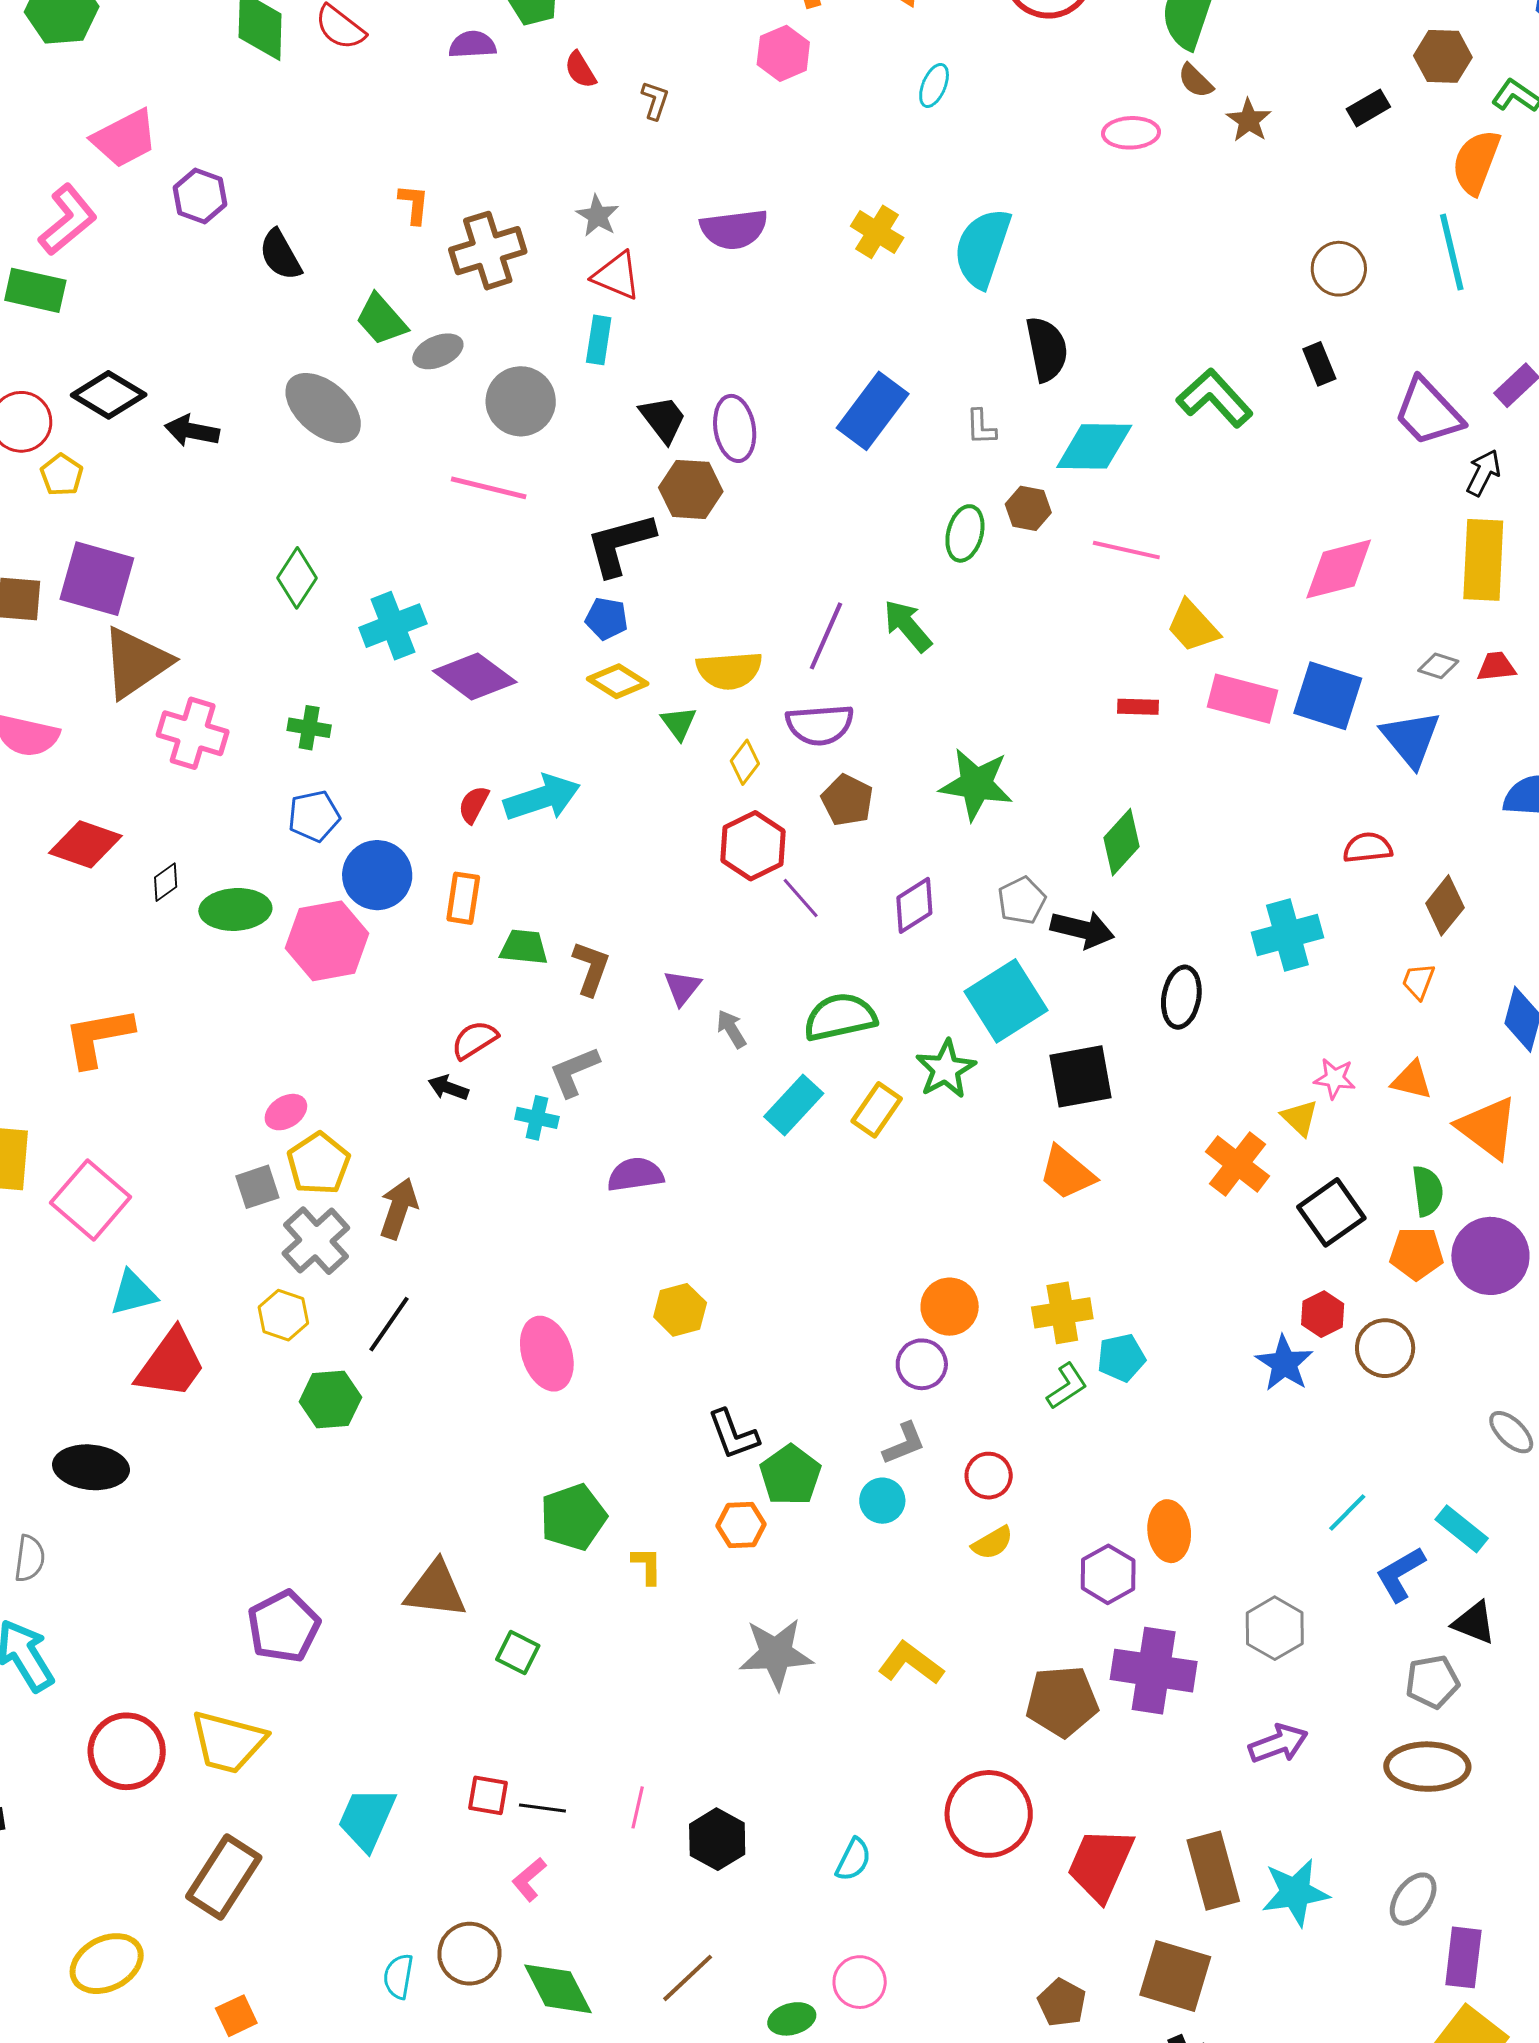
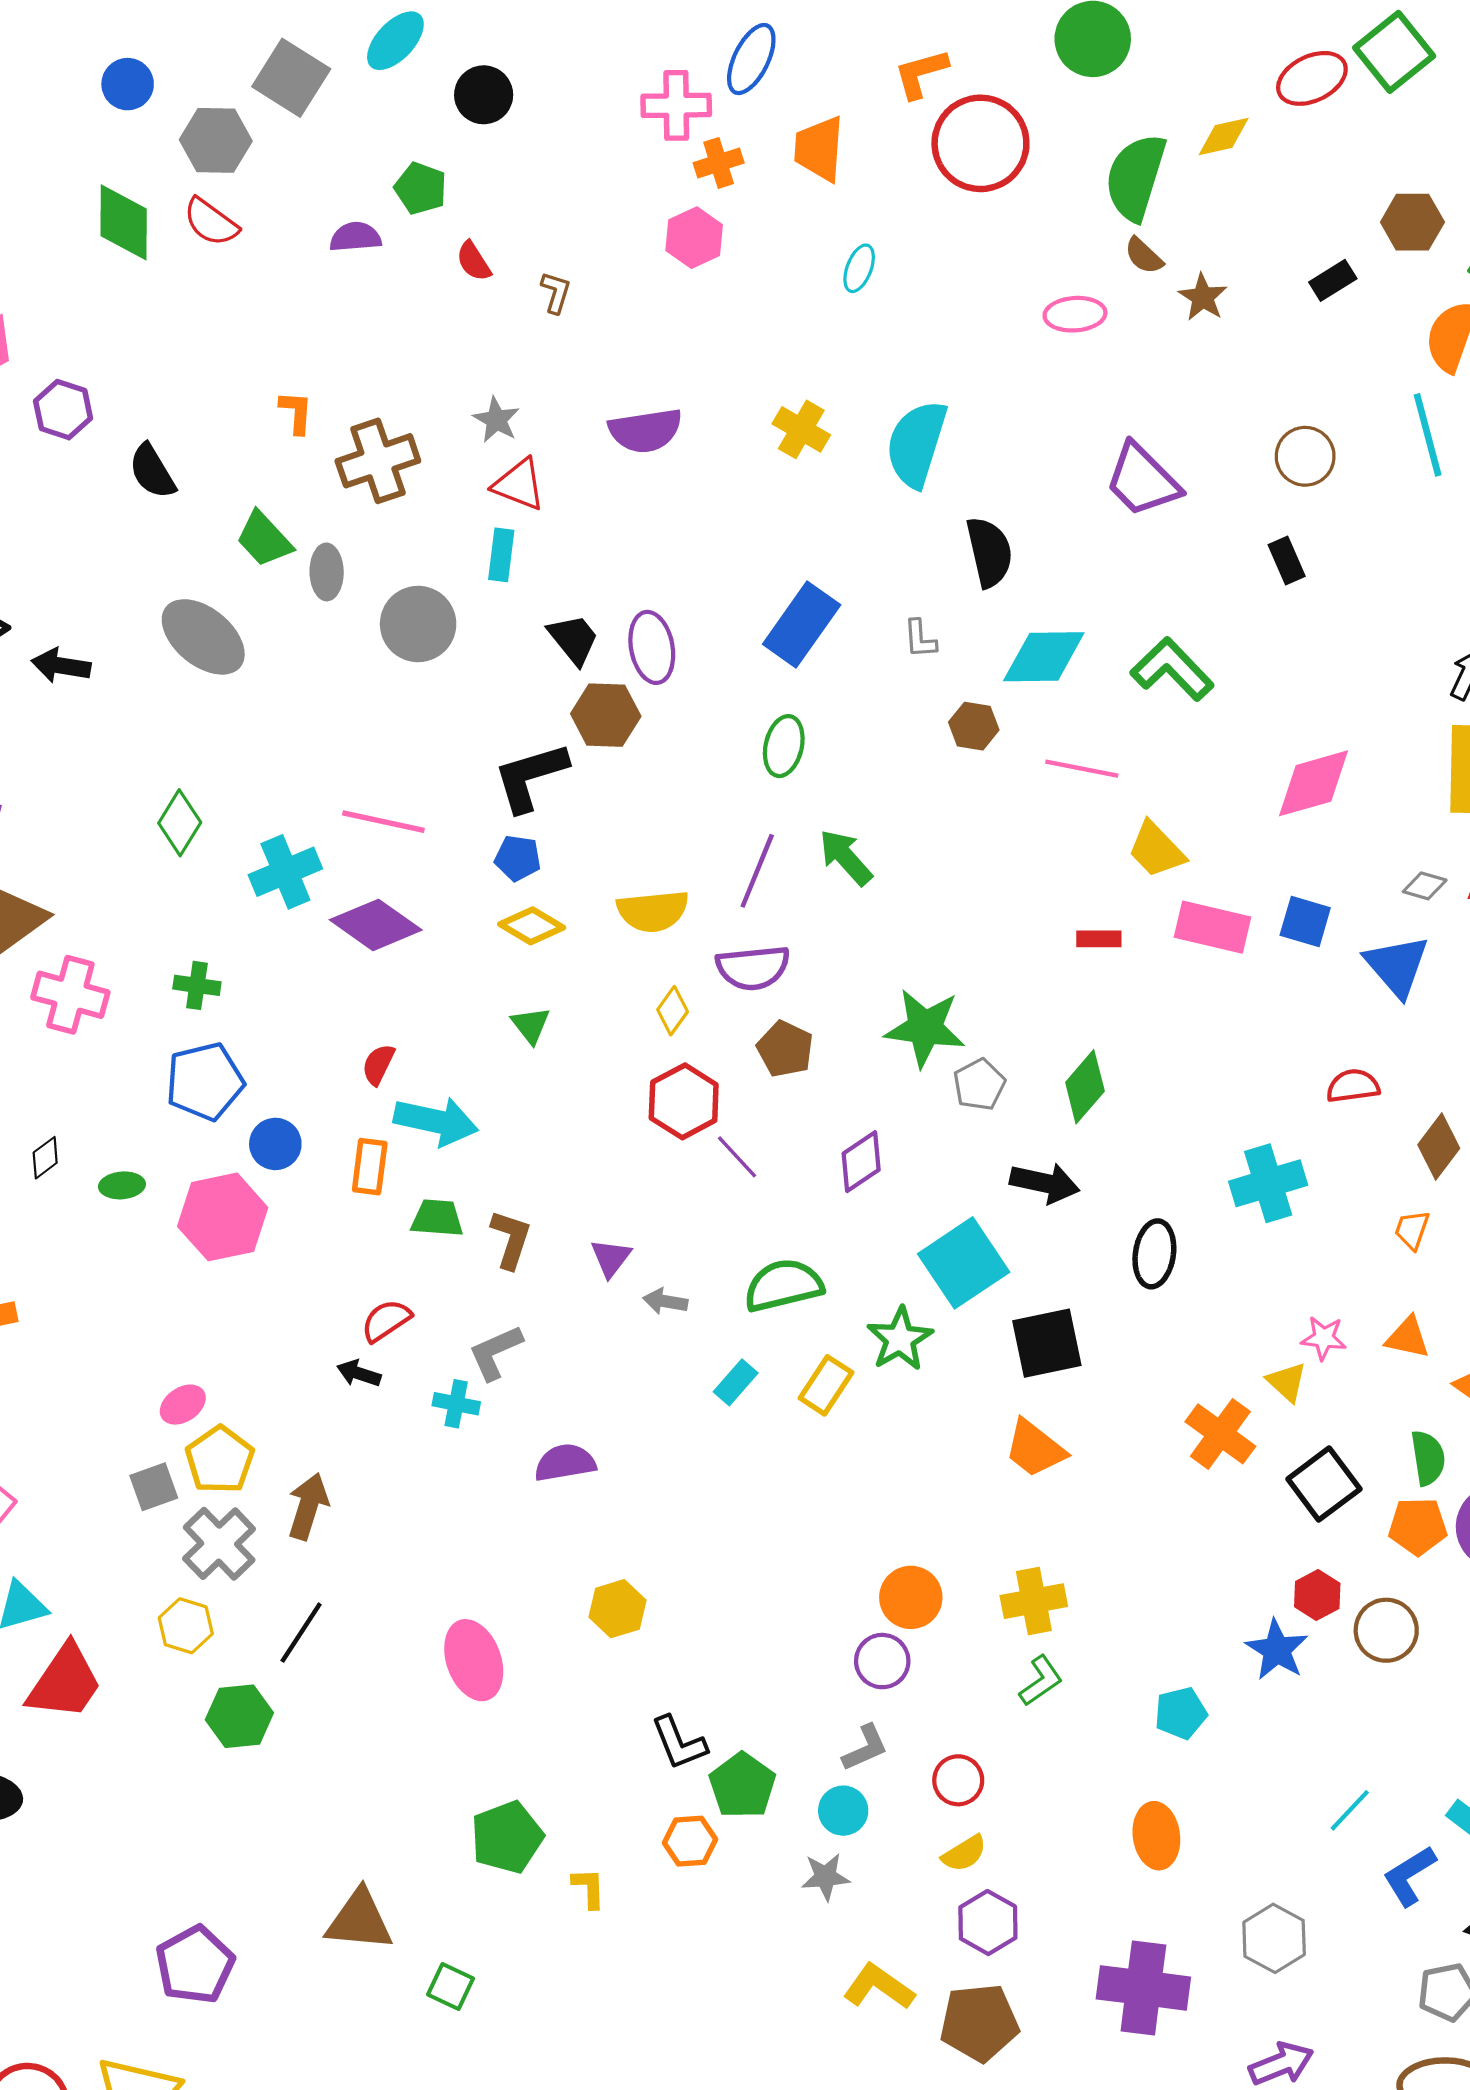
gray ellipse: (438, 351) -> (327, 572), turned -66
green L-shape: (1215, 398) -> (1172, 669), moved
purple trapezoid: (1428, 412) -> (1142, 480), moved
pink line: (489, 488) -> (383, 822), moved
green ellipse: (965, 533) -> (784, 746), moved
blue square: (1328, 696) -> (1305, 921), size x0.7
green triangle: (679, 723) -> (531, 1025), moved
cyan arrow: (542, 798) -> (436, 1121), moved, turned 32
blue pentagon: (314, 816) -> (205, 1081), size x1.4
blue circle: (377, 875) -> (275, 1144), size x0.7
gray pentagon: (1022, 900) -> (979, 1085), moved
green ellipse: (235, 909) -> (122, 1185), size x0.6
gray arrow: (731, 1029) -> (665, 1301), turned -48
cyan rectangle: (794, 1105) -> (736, 1382), size x0.7
cyan pentagon: (1121, 1358) -> (1181, 1713), moved
purple hexagon: (1108, 1574) -> (988, 1923), moved
gray star: (776, 1654) -> (825, 1877), moved, size x0.6
brown pentagon: (1062, 1701) -> (979, 2023), moved

